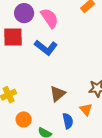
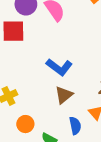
blue L-shape: (46, 47) -> (59, 67), moved

